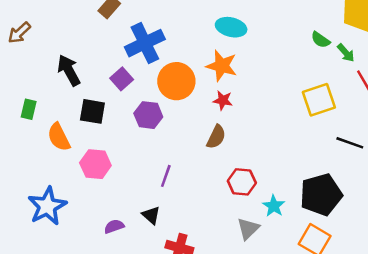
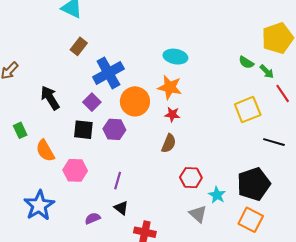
green rectangle: (29, 109) -> (20, 130), turned -35
black square: (92, 111) -> (83, 130), moved
purple line: (166, 176) -> (118, 181), moved
gray triangle: (248, 229) -> (198, 214), turned -30

